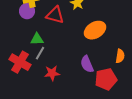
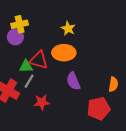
red triangle: (55, 15) -> (39, 60), moved
orange ellipse: (95, 30) -> (64, 53), moved, turned 30
purple semicircle: (87, 64) -> (73, 81), moved

